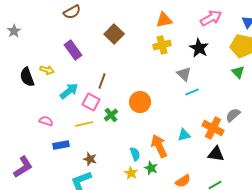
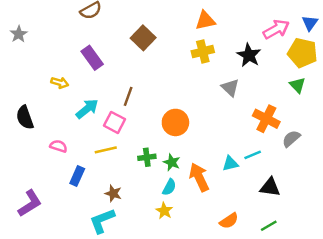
pink arrow: (211, 18) -> (276, 29), moved
black semicircle: (27, 77) -> (25, 117), moved
cyan line: (192, 92) -> (253, 155), moved
green cross: (111, 115) -> (147, 157), moved, turned 32
orange cross: (213, 128) -> (266, 119), moved
blue rectangle: (61, 145) -> (77, 176), turned -56
cyan semicircle: (135, 154) -> (169, 187), turned 48
green star: (151, 168) -> (172, 162), moved

